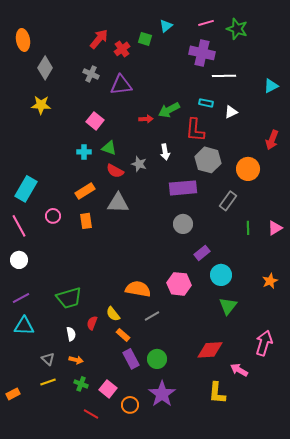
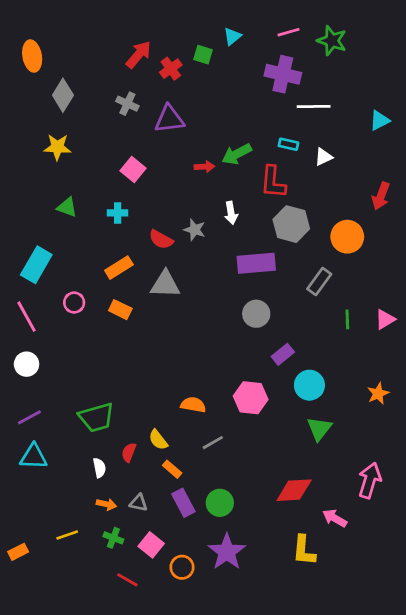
green triangle: (109, 148) -> (67, 207), moved
orange rectangle: (86, 221) -> (120, 310), turned -56
orange semicircle: (138, 289) -> (193, 405), size x0.7
gray triangle: (48, 359) -> (139, 503), moved, turned -32

